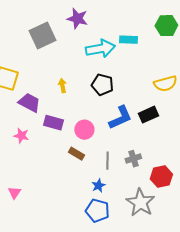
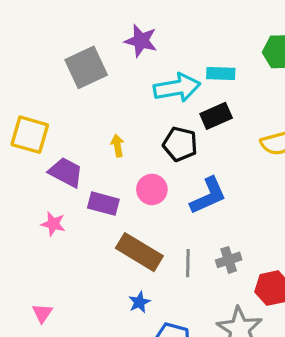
black rectangle: (148, 115) -> (216, 116), moved
pink circle: (84, 130) -> (152, 189), moved
brown rectangle: (76, 154) -> (139, 252), size x1.8
blue star: (98, 186) -> (139, 302), moved

